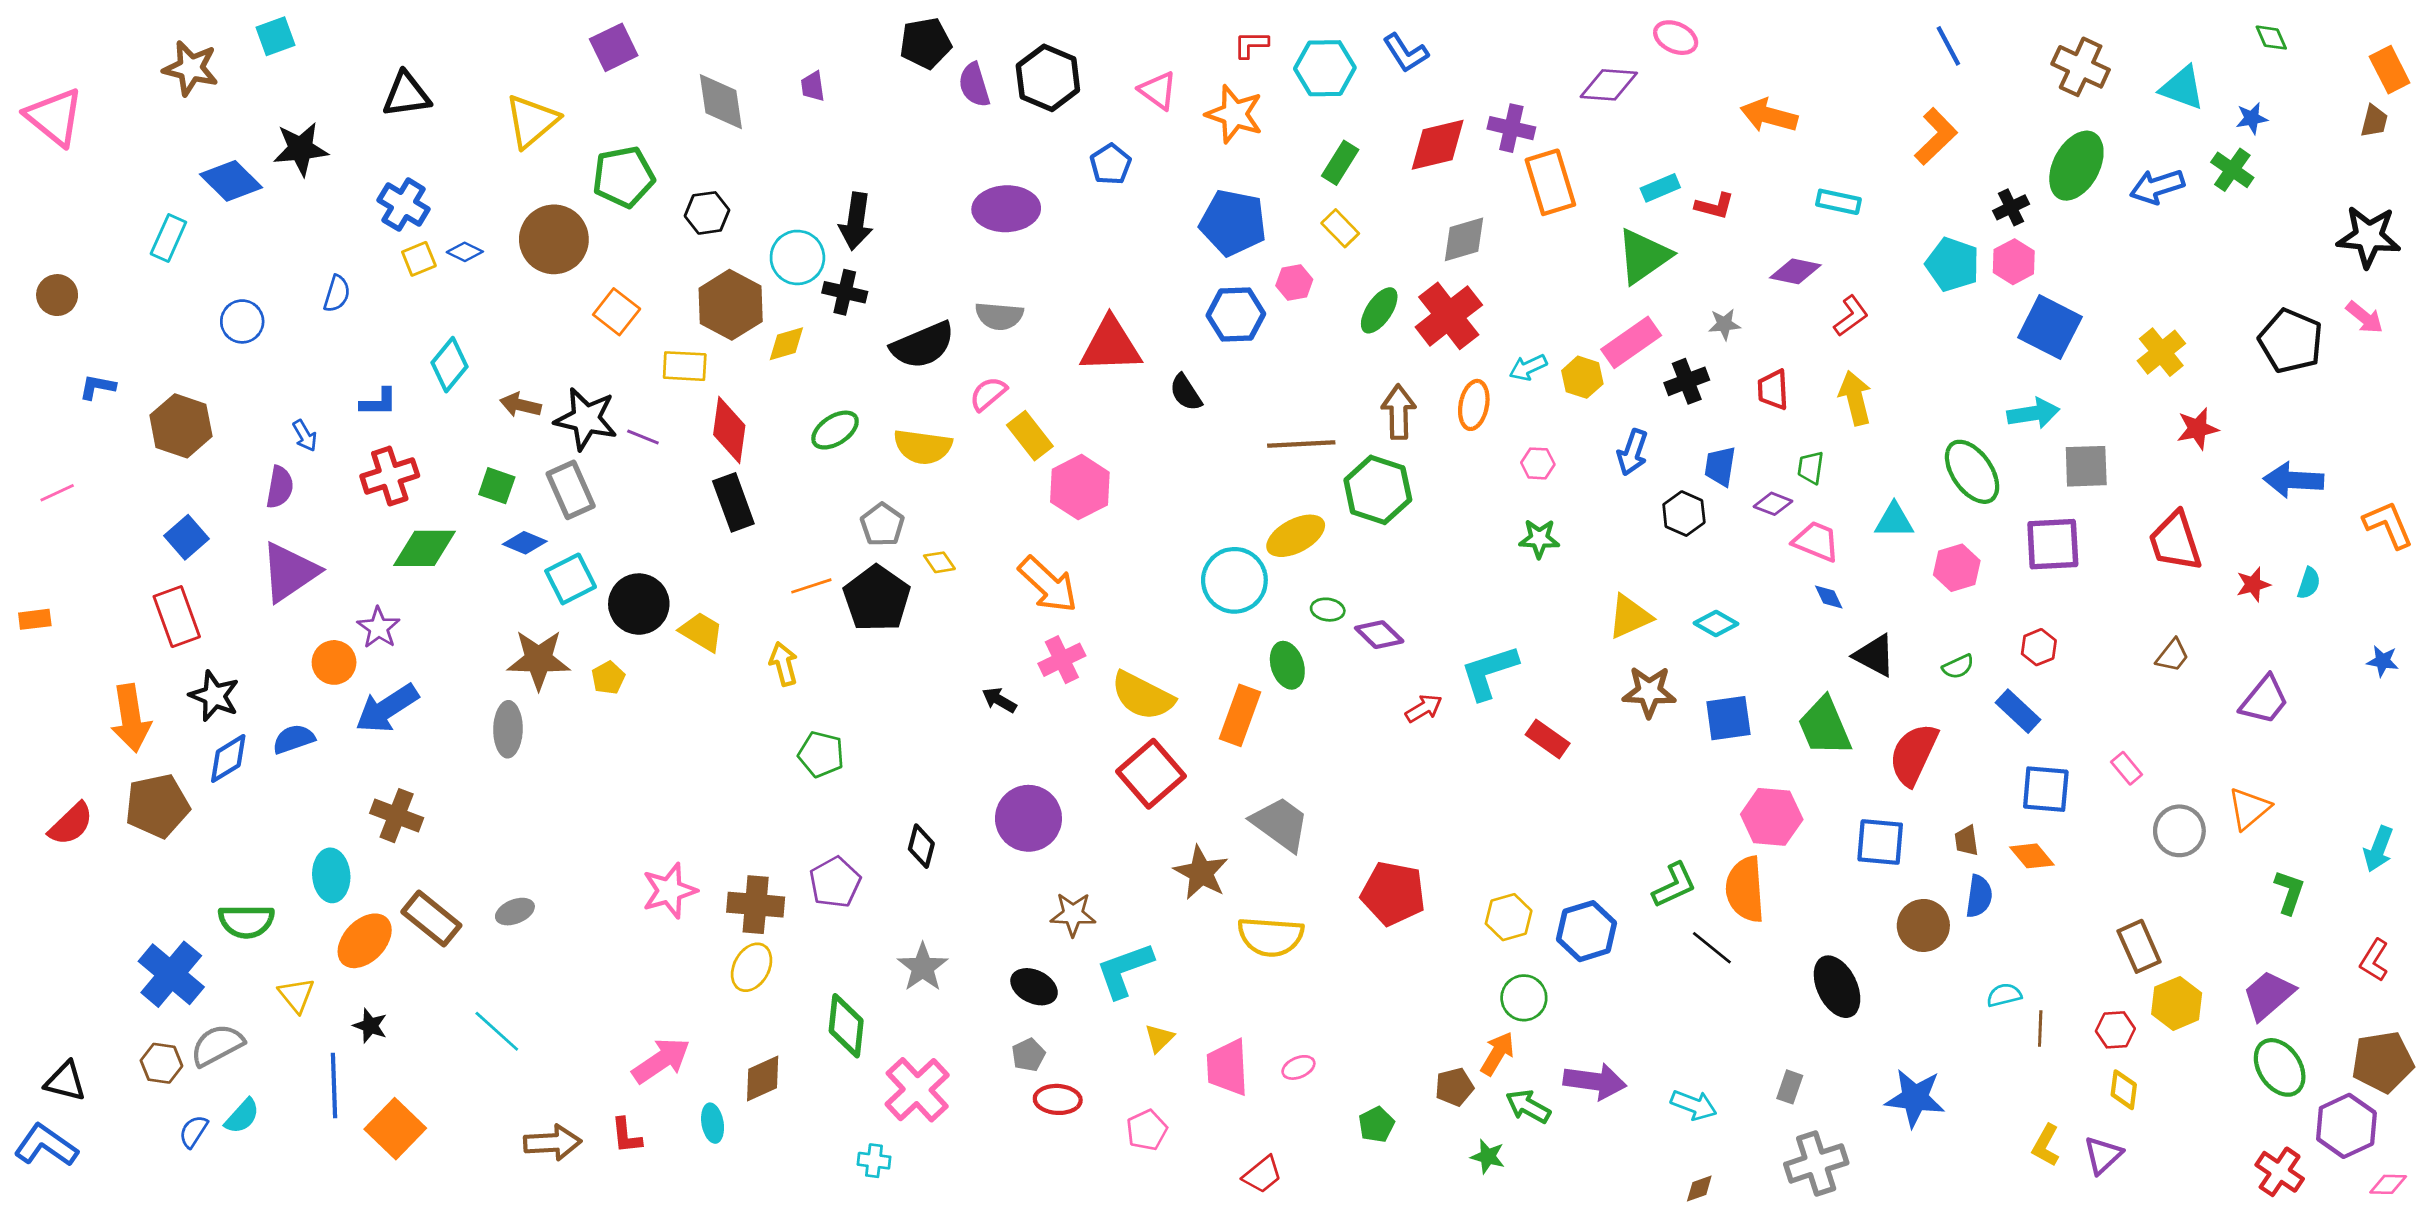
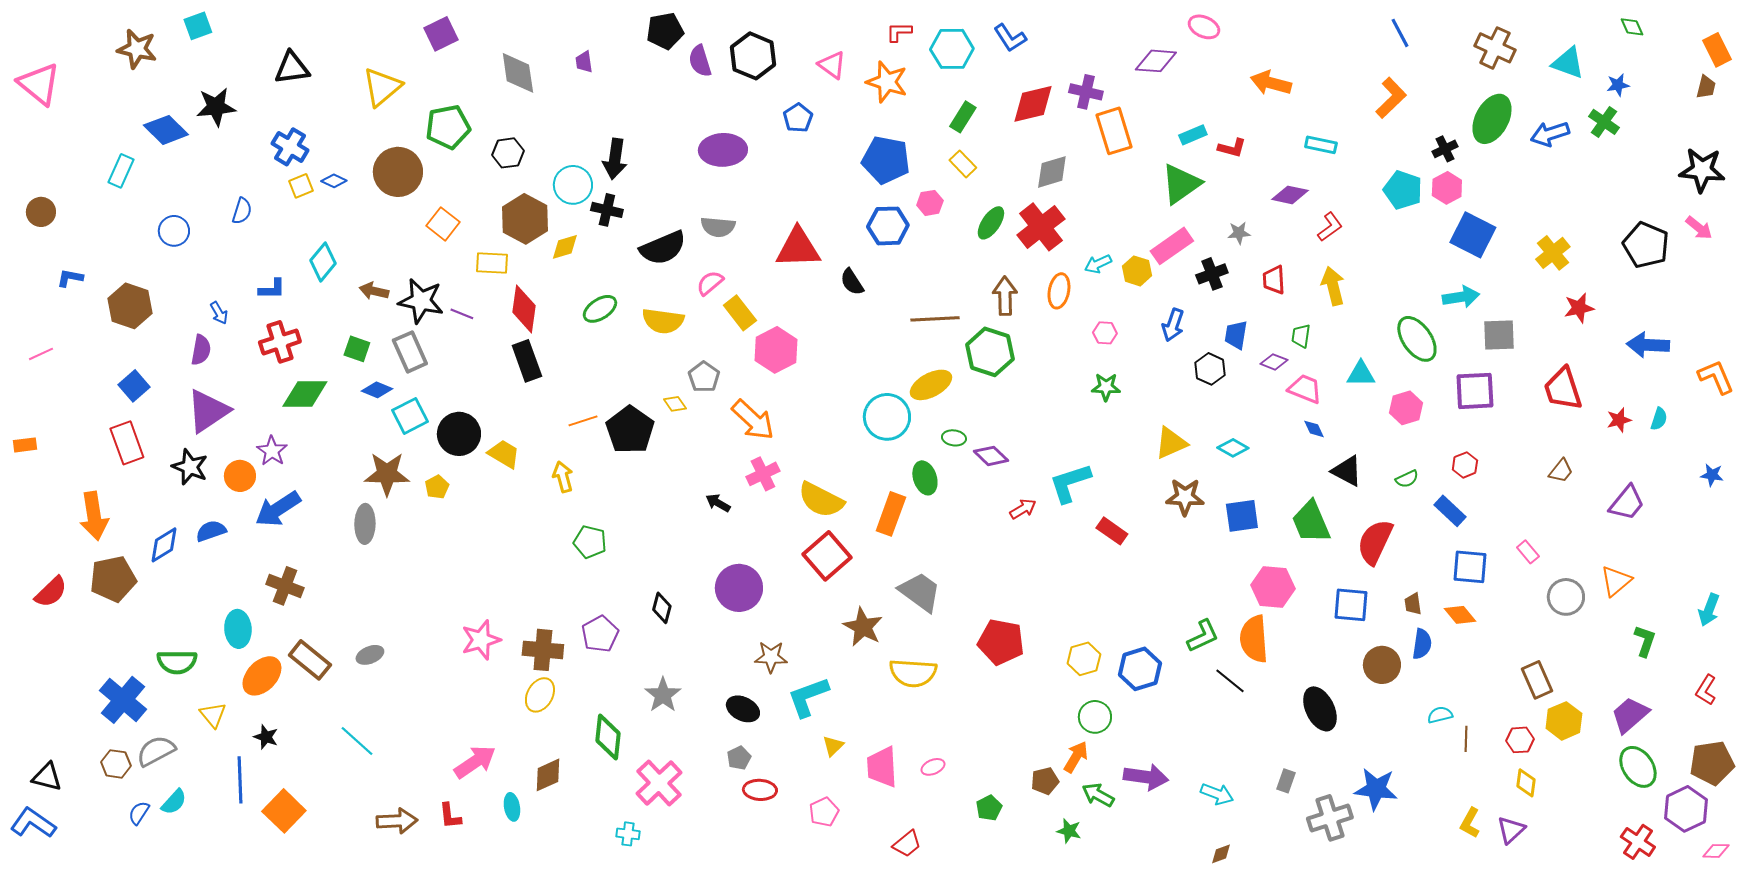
gray pentagon: (882, 525) -> (704, 377), moved
black star: (214, 696) -> (190, 467), moved
gray cross: (1816, 1163) -> (1330, 818), moved

